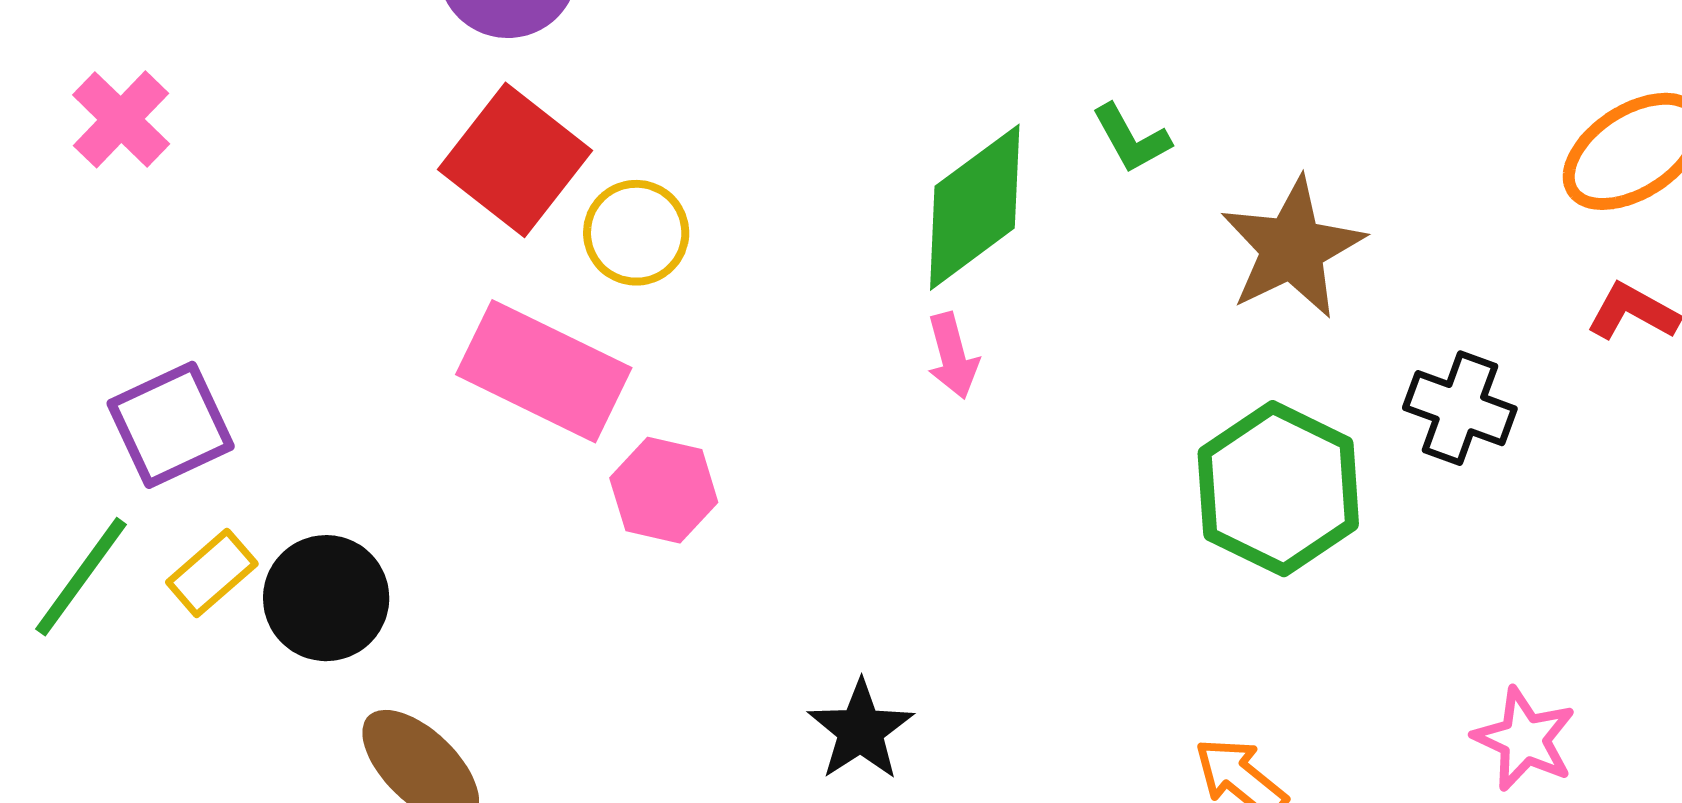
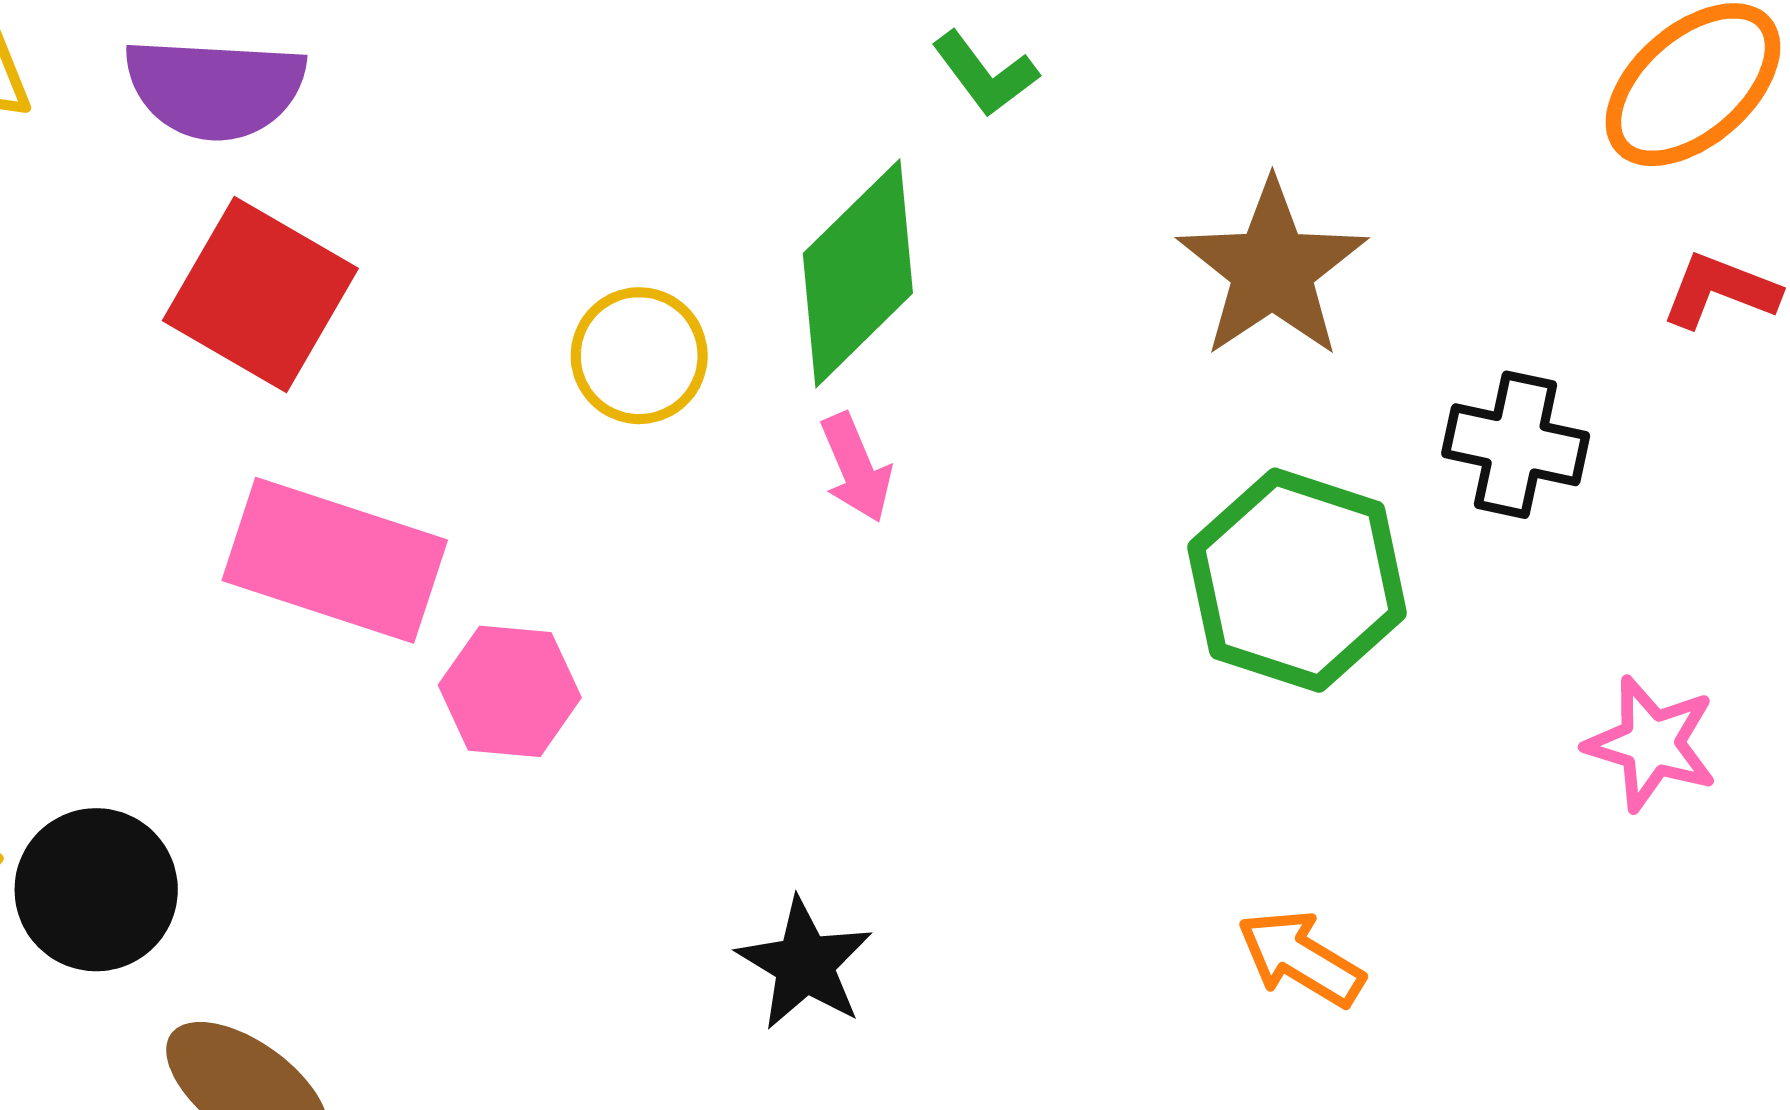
green L-shape: (1131, 139) -> (985, 74), moved
yellow circle: (636, 233) -> (639, 356), moved
pink star: (1524, 739) -> (1651, 744), moved

